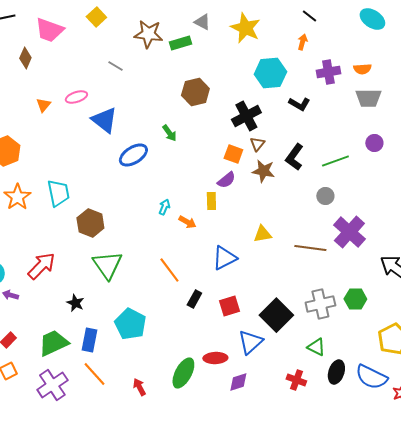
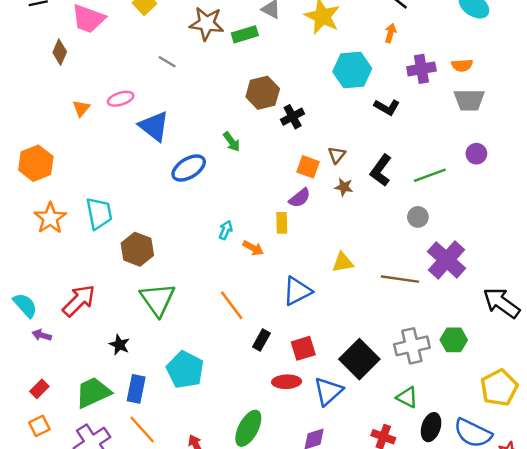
black cross: (246, 116) -> (293, 117), moved, size x0.7
brown star: (263, 171) -> (344, 187), size x0.7
red ellipse: (215, 358) -> (287, 382), moved

